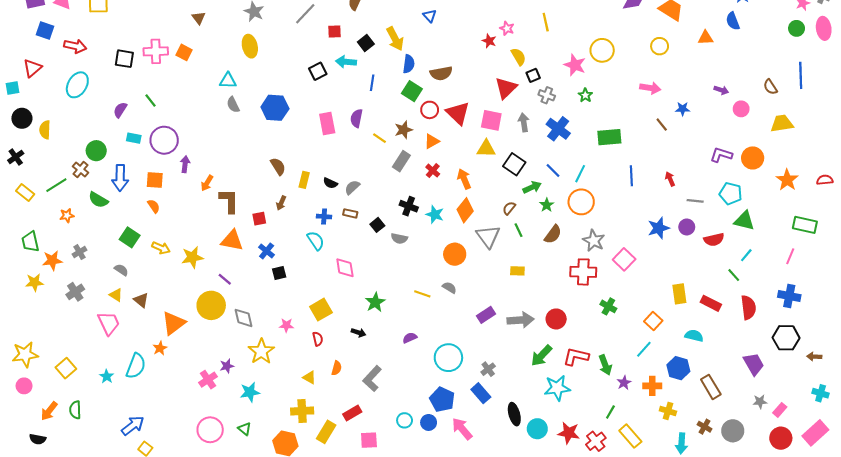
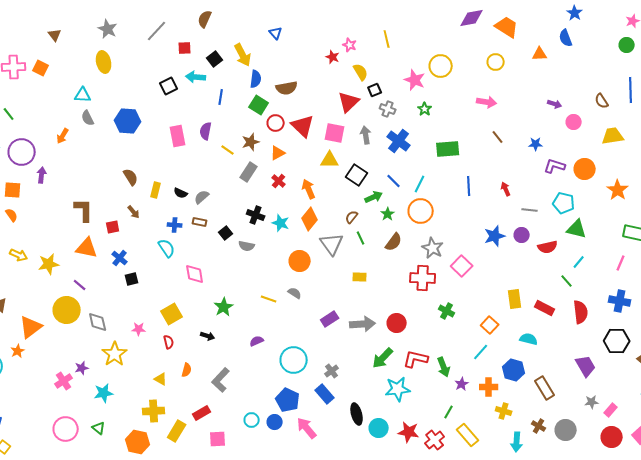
blue star: (683, 109) -> (536, 144), moved
orange arrow: (207, 183) -> (63, 136), moved
brown arrow: (281, 203) -> (134, 212), turned -64

